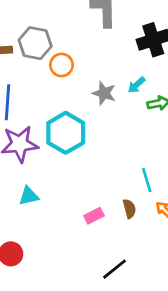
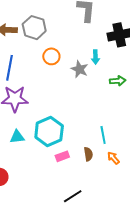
orange circle: (62, 65) -> (51, 56), moved
cyan arrow: (136, 85) -> (95, 57), moved, turned -56
cyan hexagon: (66, 133) -> (49, 131), moved

